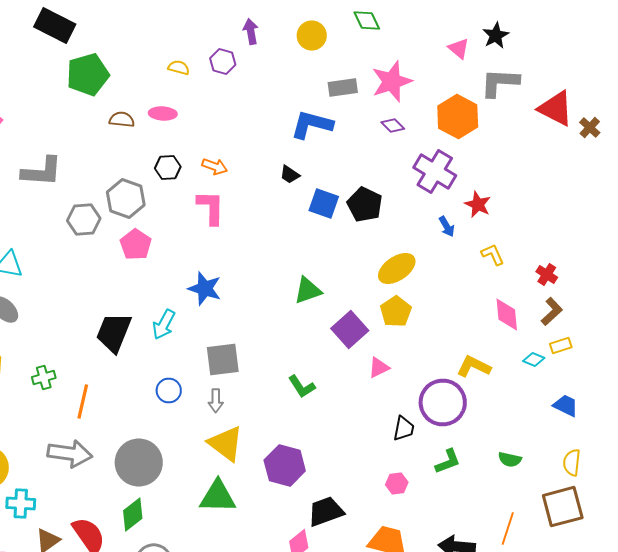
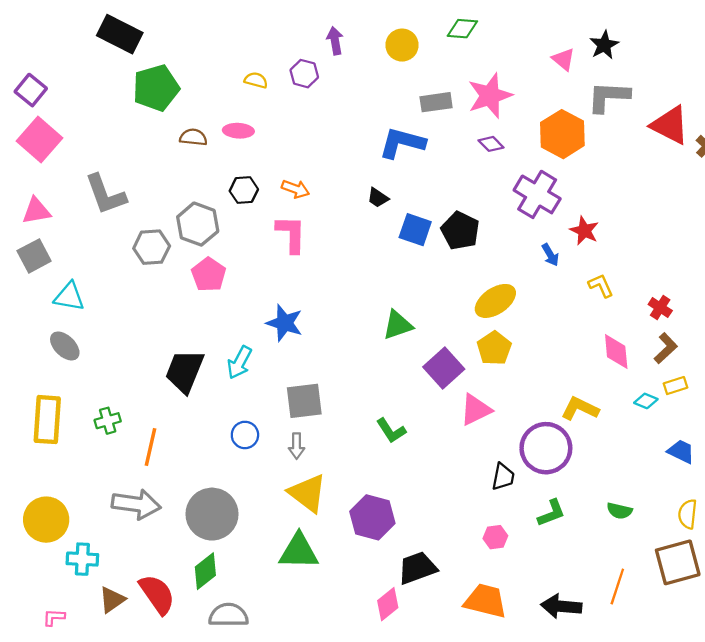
green diamond: (367, 20) -> (462, 29), turned -60
gray L-shape: (42, 172) -> (105, 194), turned 66
pink triangle: (379, 368) -> (476, 410), size x1.4

